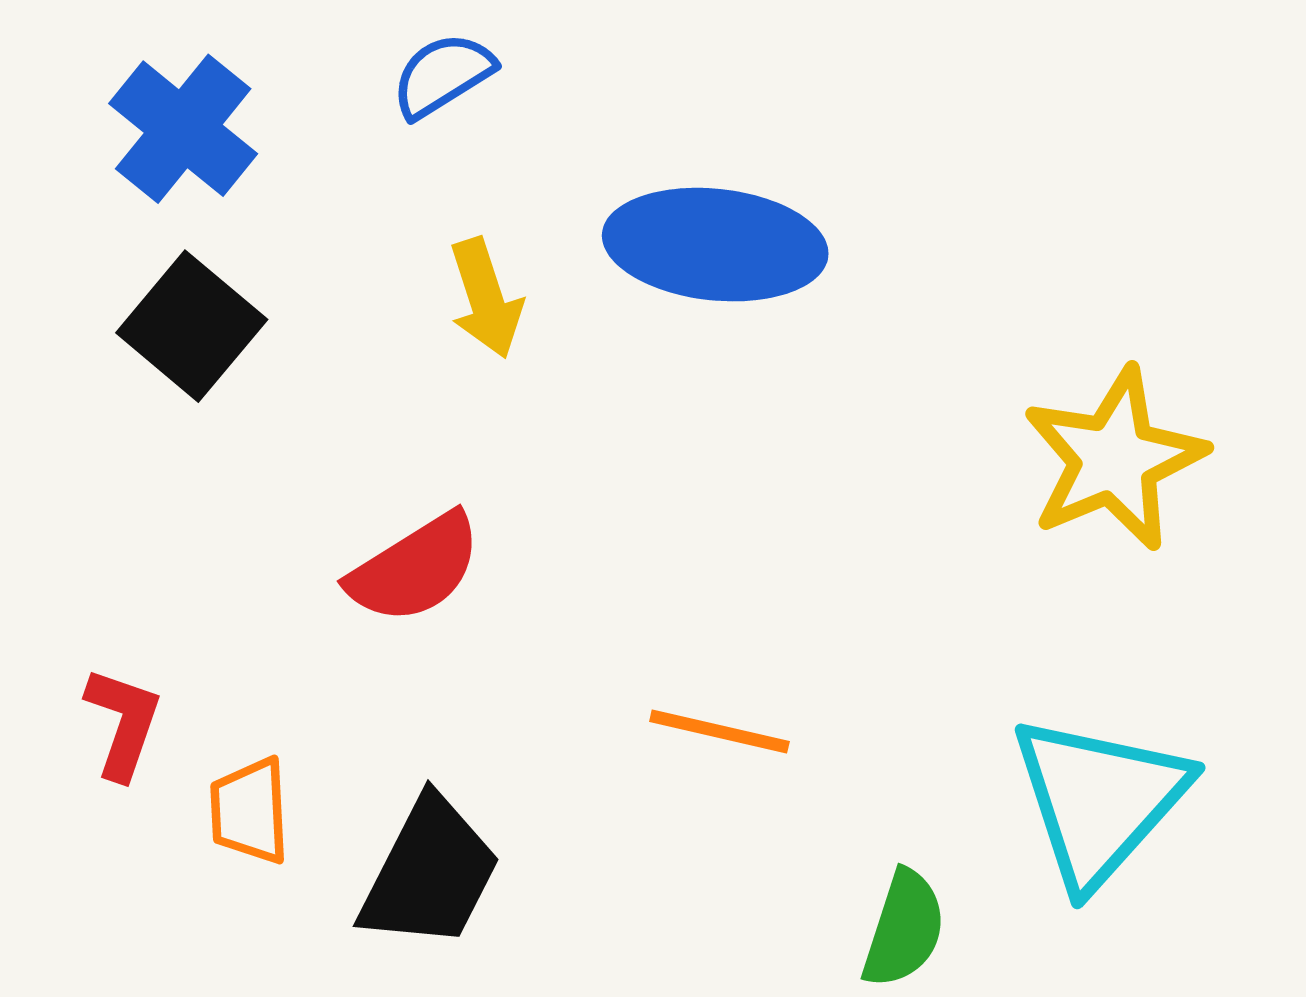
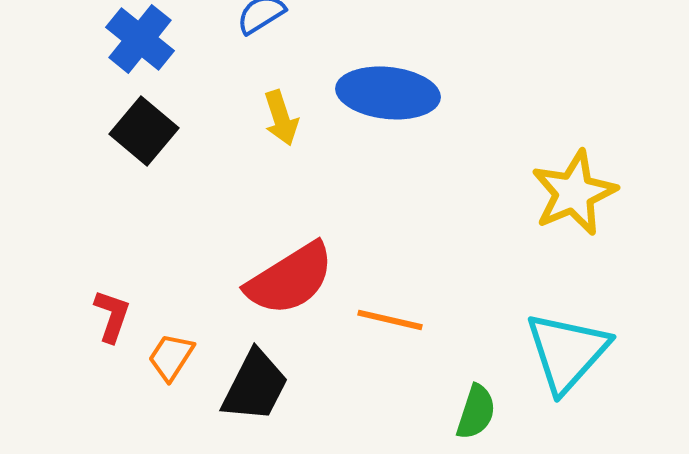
red semicircle: (415, 569) -> (290, 279), moved, size x1.4
orange trapezoid: (250, 811) -> (171, 357), turned 36

